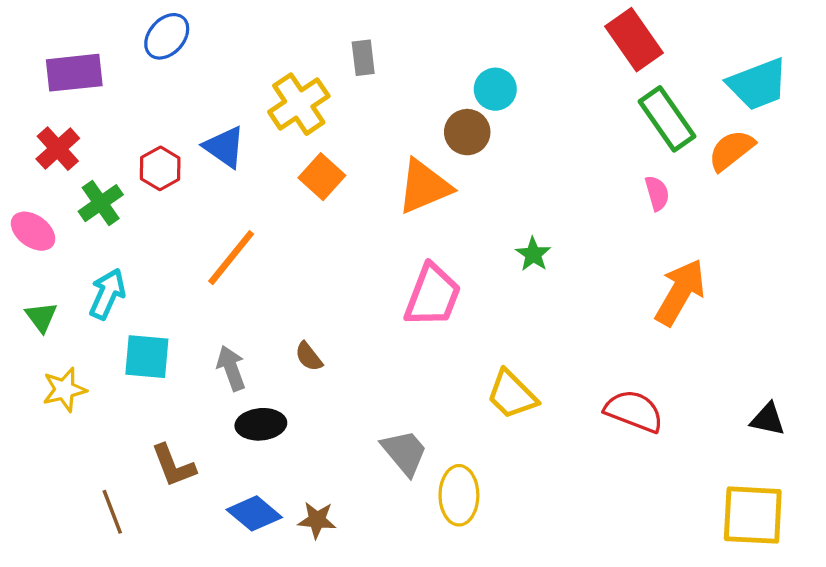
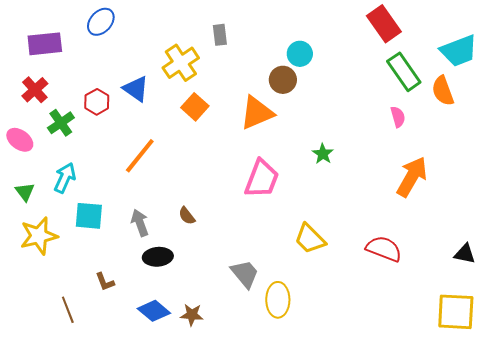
orange semicircle: (731, 150) -> (443, 91), turned -72
yellow star: (64, 390) -> (39, 236), size x1.4
brown L-shape: (173, 466) -> (105, 282), size x0.7

